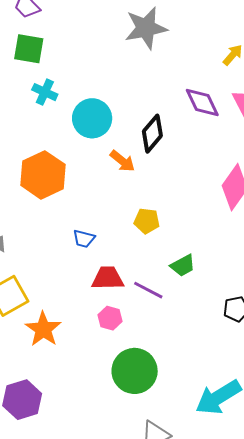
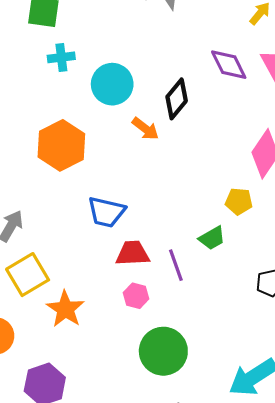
cyan cross: (45, 92) -> (61, 57), turned -30
yellow pentagon: (147, 221) -> (239, 201), moved
blue trapezoid: (84, 239) -> (106, 212), size x1.6
purple line: (148, 290) -> (176, 265), turned 44

